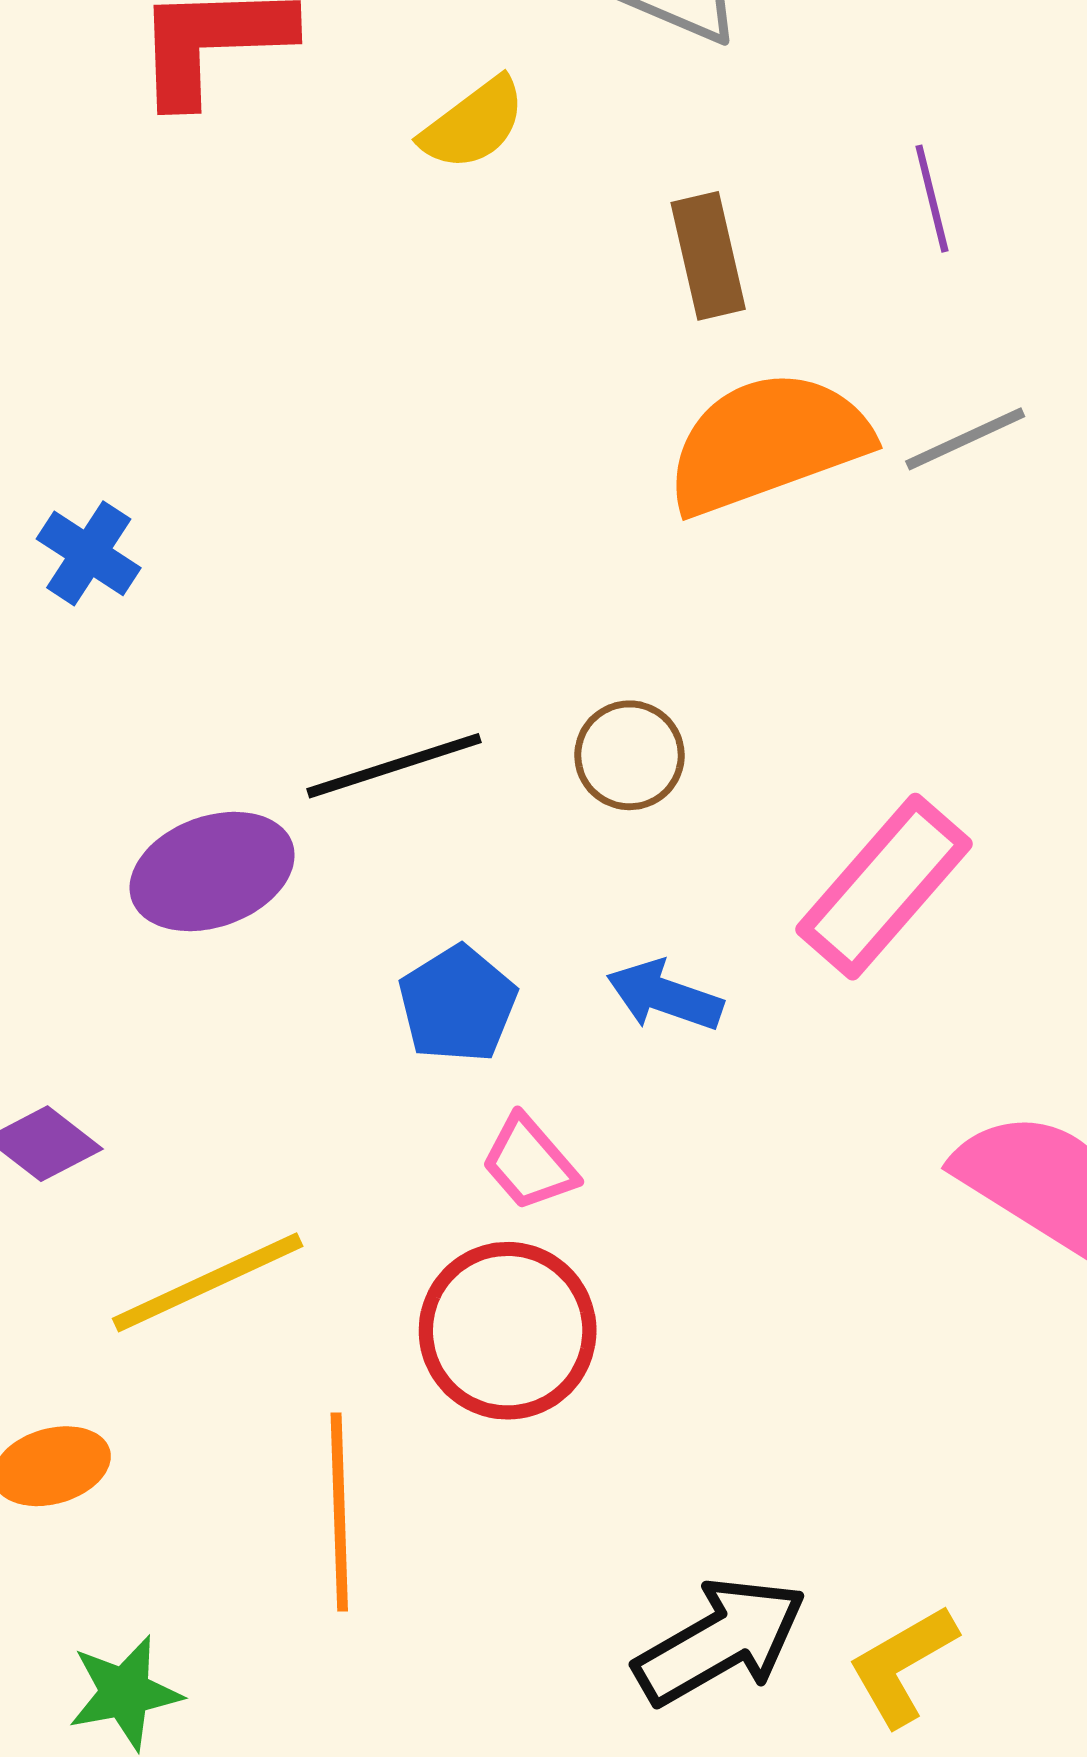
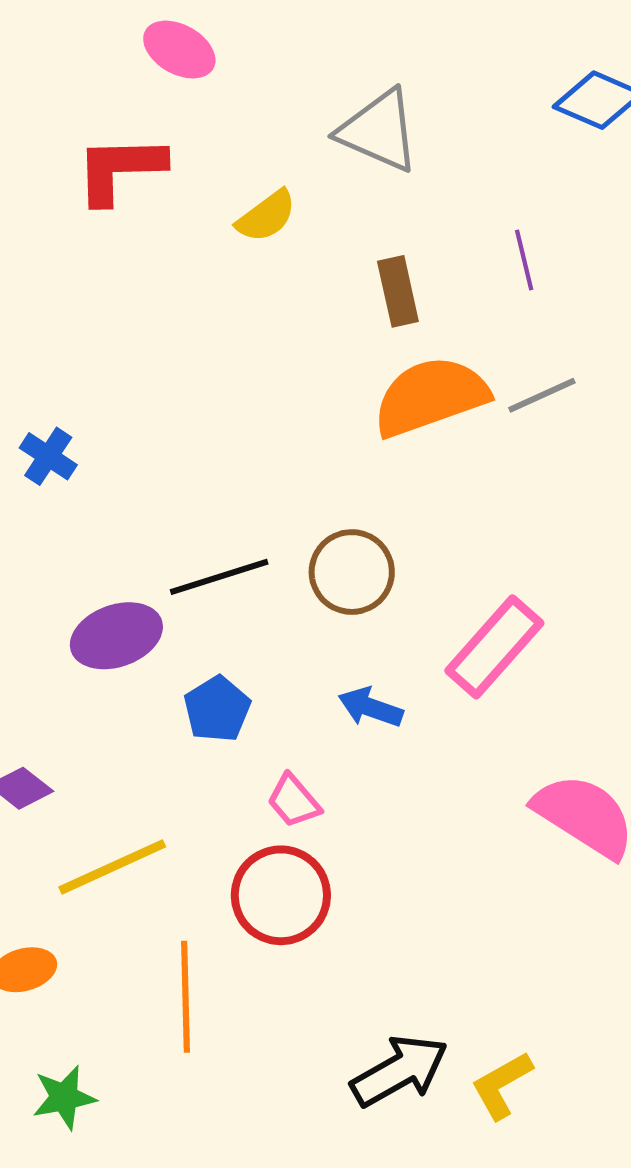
brown circle: (629, 755) -> (352, 572), size x1.4
blue pentagon: (458, 1004) -> (217, 709), moved

